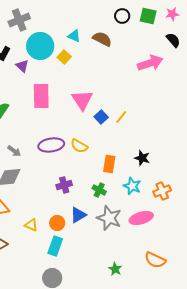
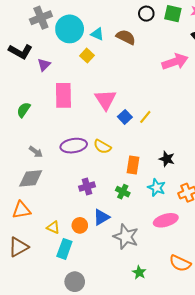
cyan circle: (40, 46) -> (70, 29), moved
purple triangle: (22, 66) -> (44, 65), turned 32
gray star: (109, 218) -> (126, 237), moved
cyan rectangle: (55, 246) -> (64, 249), moved

